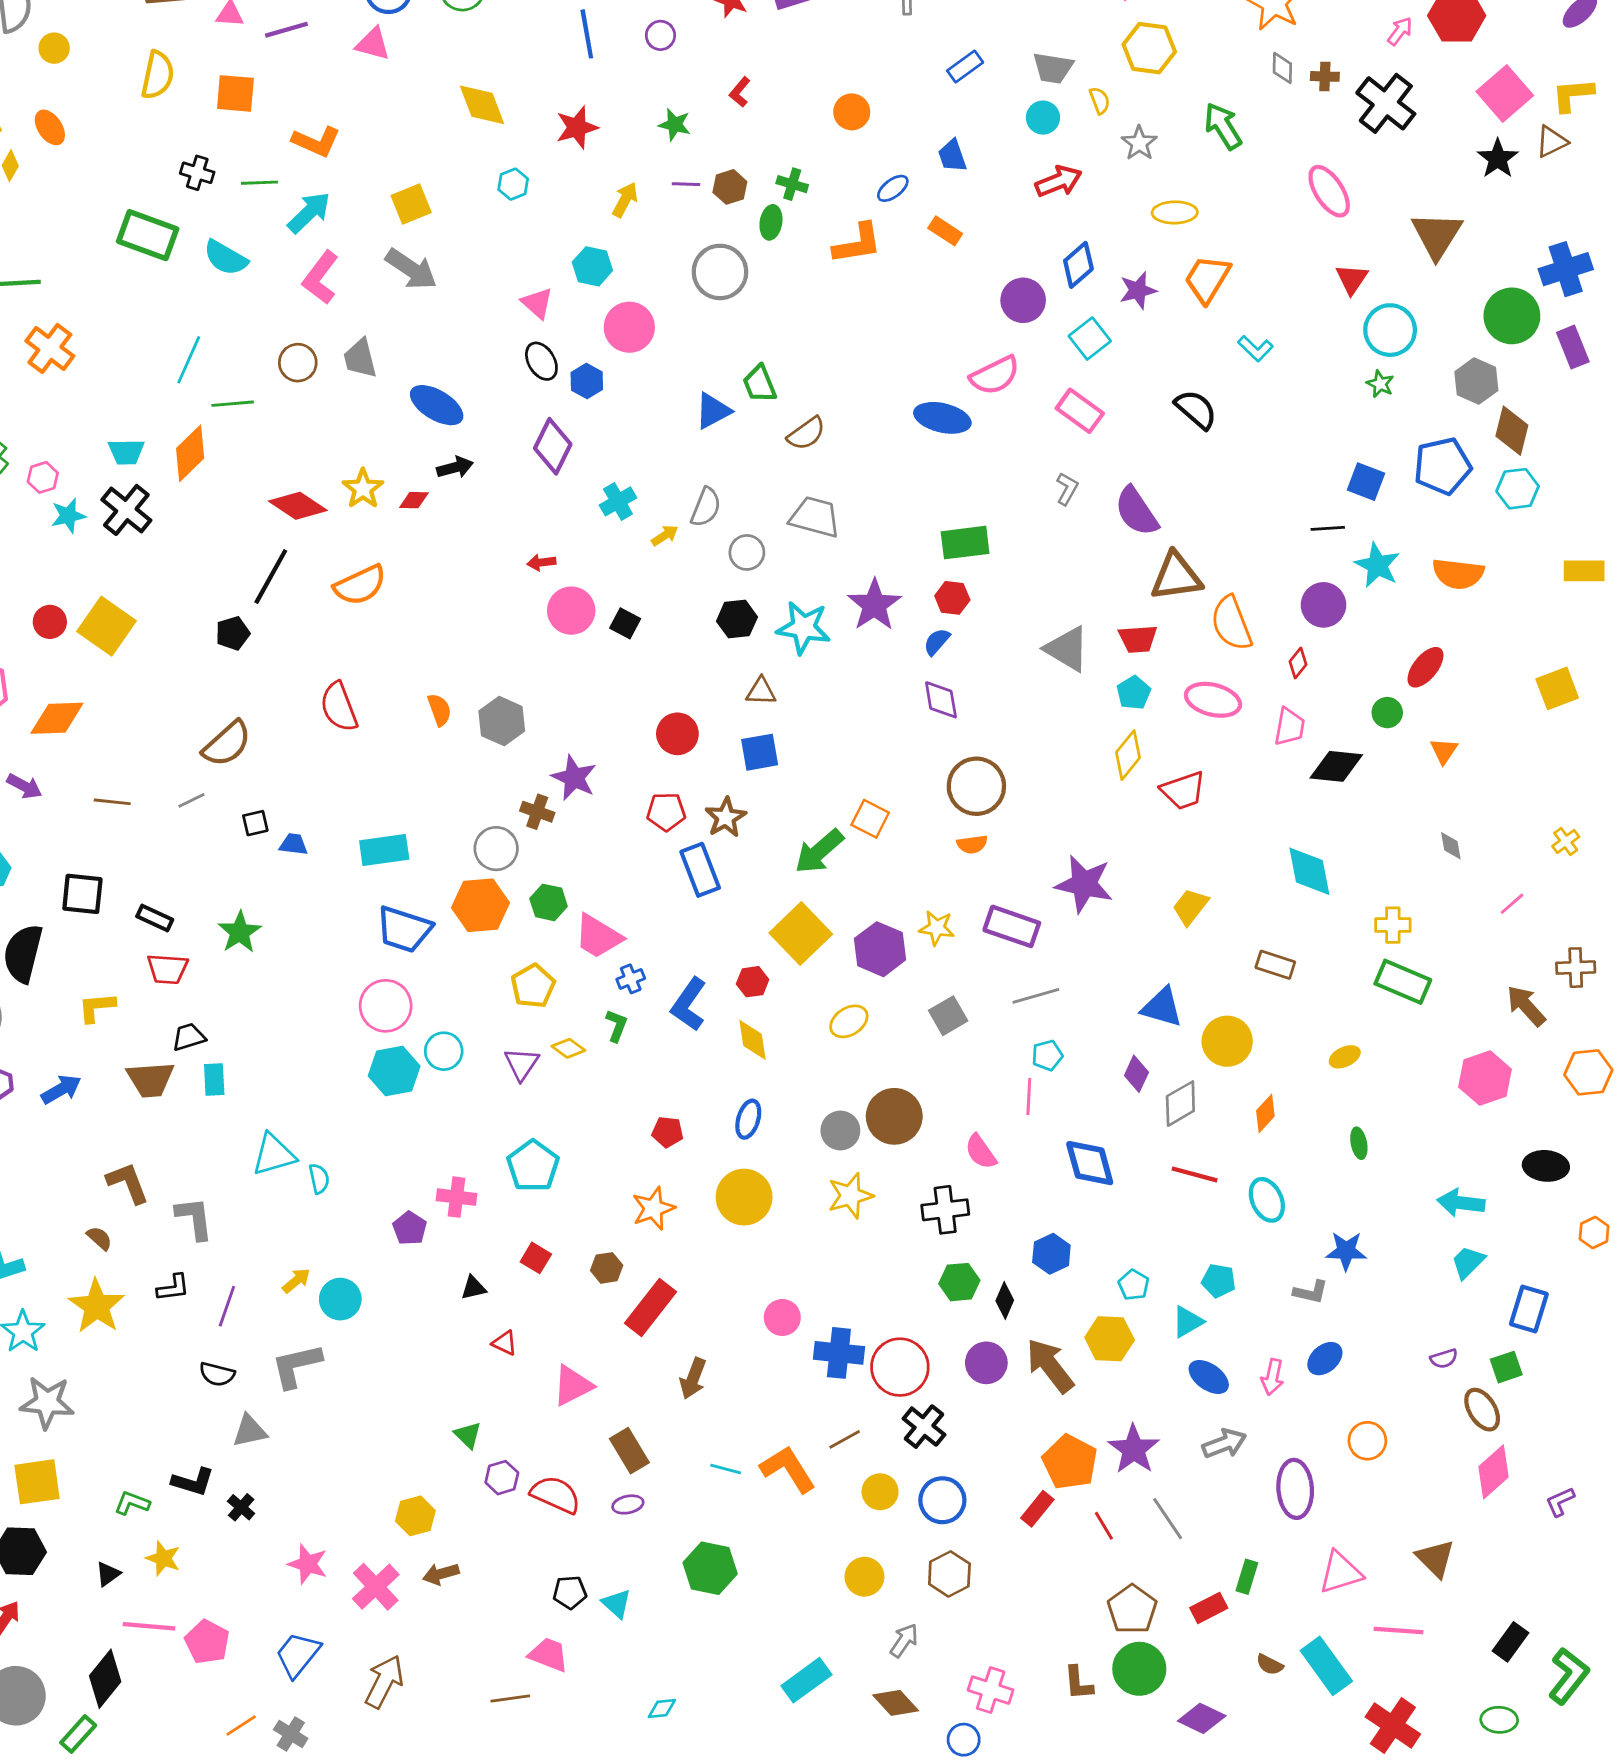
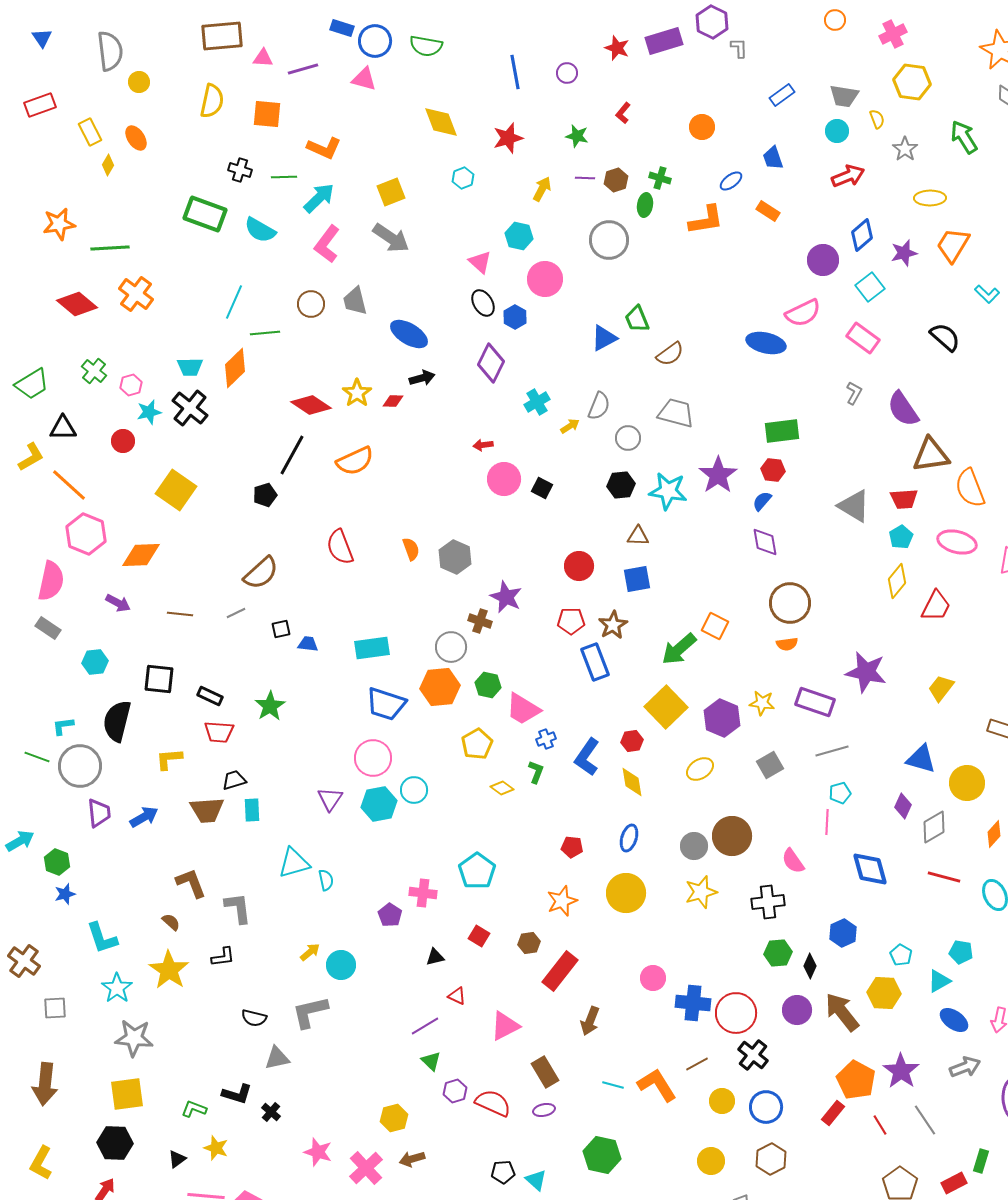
red circle: (50, 622) -> (123, 441), moved
red trapezoid: (1183, 790) -> (936, 606), turned -44
purple triangle: (522, 1064) -> (330, 799), moved
purple line: (227, 1306) -> (425, 1026), moved, turned 40

